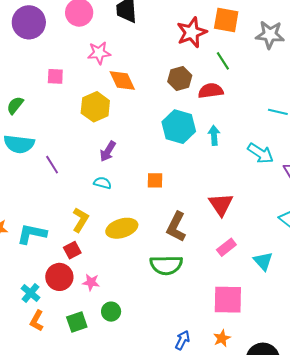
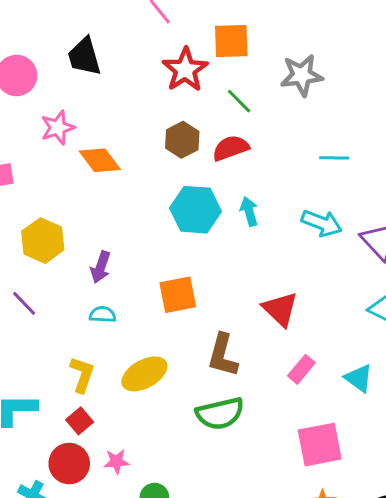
gray star: (270, 35) -> (302, 75), moved
yellow hexagon: (95, 107) -> (43, 241), moved
orange square: (155, 180) -> (178, 295), size x1.5

